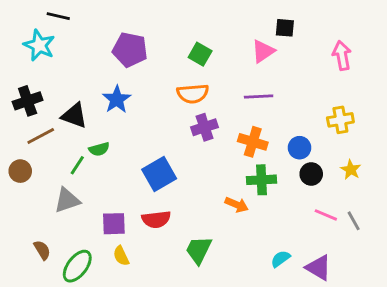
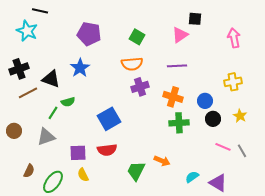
brown circle: (20, 171) -> (14, 131), moved
orange arrow: (237, 205) -> (162, 161), moved
brown semicircle: (42, 250) -> (29, 171), turned 56

